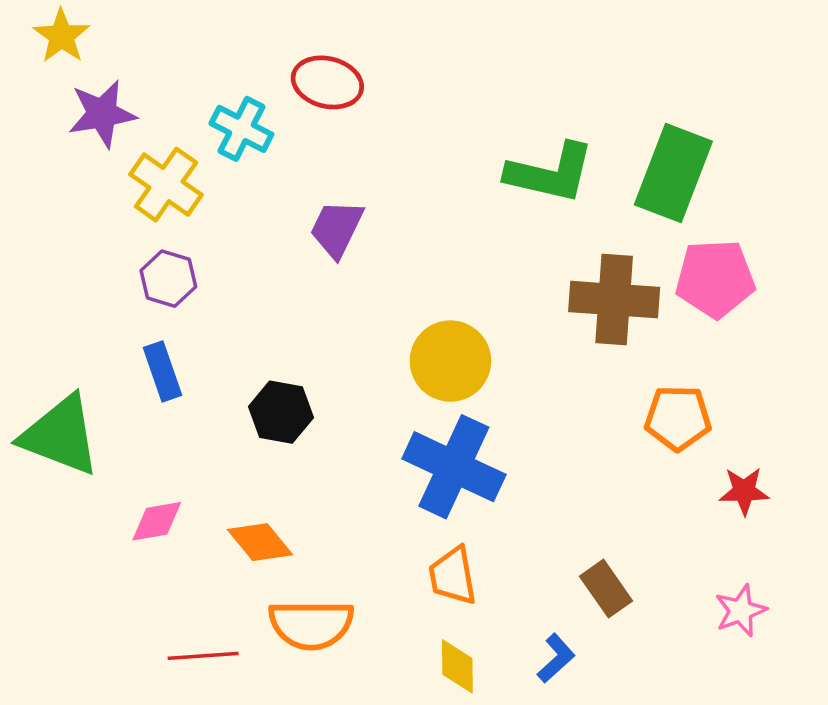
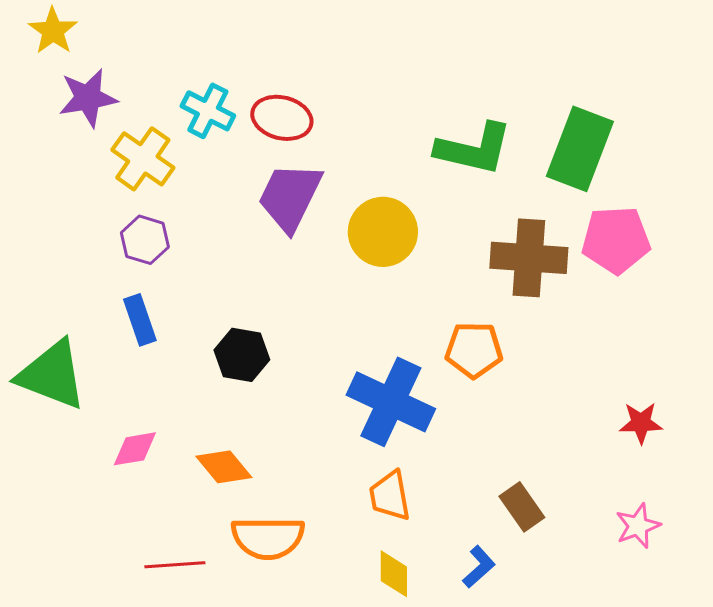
red ellipse: (327, 82) -> (282, 118), moved
purple trapezoid: (337, 229) -> (290, 197), size x1.4
yellow circle: (450, 361) -> (383, 232), moved
orange pentagon: (678, 418) -> (474, 350), moved

